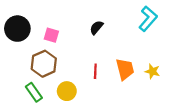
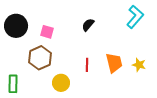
green rectangle: (34, 92) -> (13, 84), moved, turned 36

